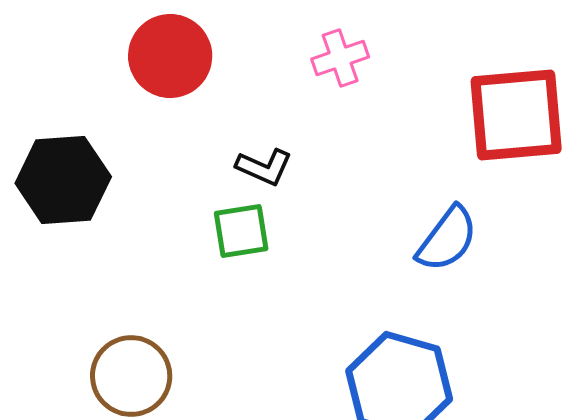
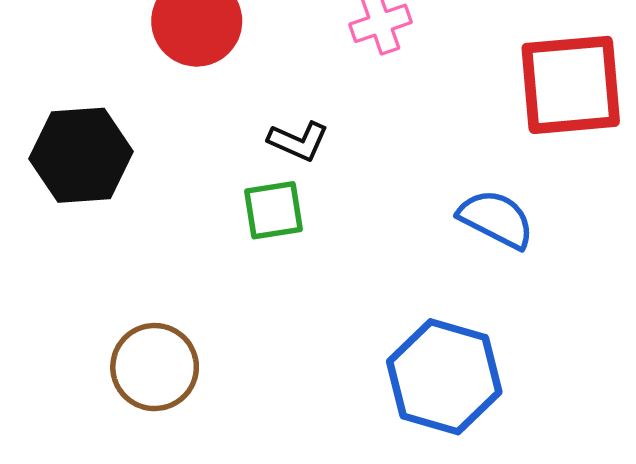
blue semicircle: (447, 239) -> (496, 219), turned -100

